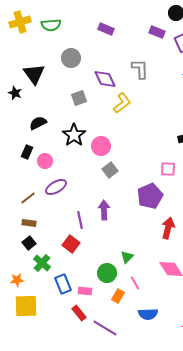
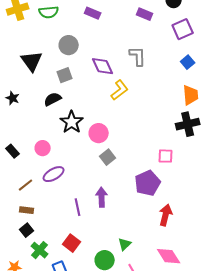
purple rectangle: (106, 29) -> (93, 13), moved
purple rectangle: (157, 32) -> (145, 14), moved
black star: (15, 93) -> (13, 98), moved
gray square: (79, 98) -> (65, 75), moved
black semicircle: (38, 123) -> (53, 99), moved
black rectangle: (27, 152) -> (13, 151), moved, turned -64
red square: (71, 244) -> (72, 243), moved

